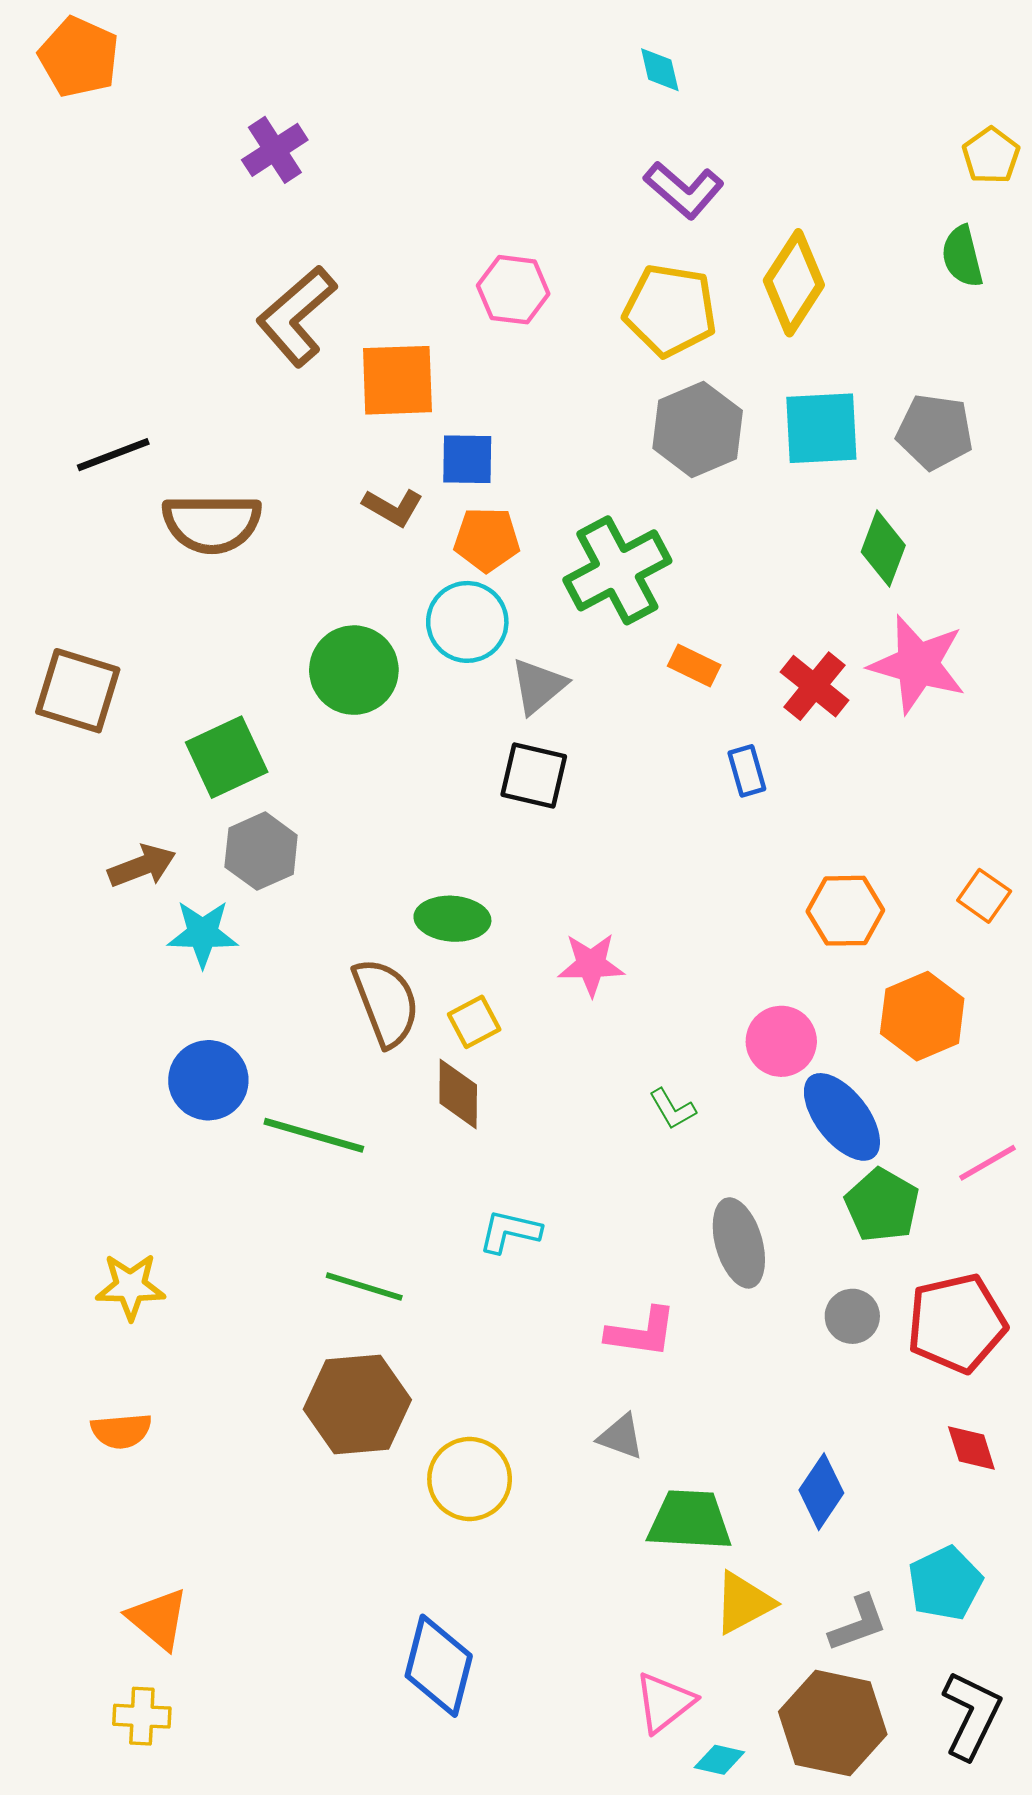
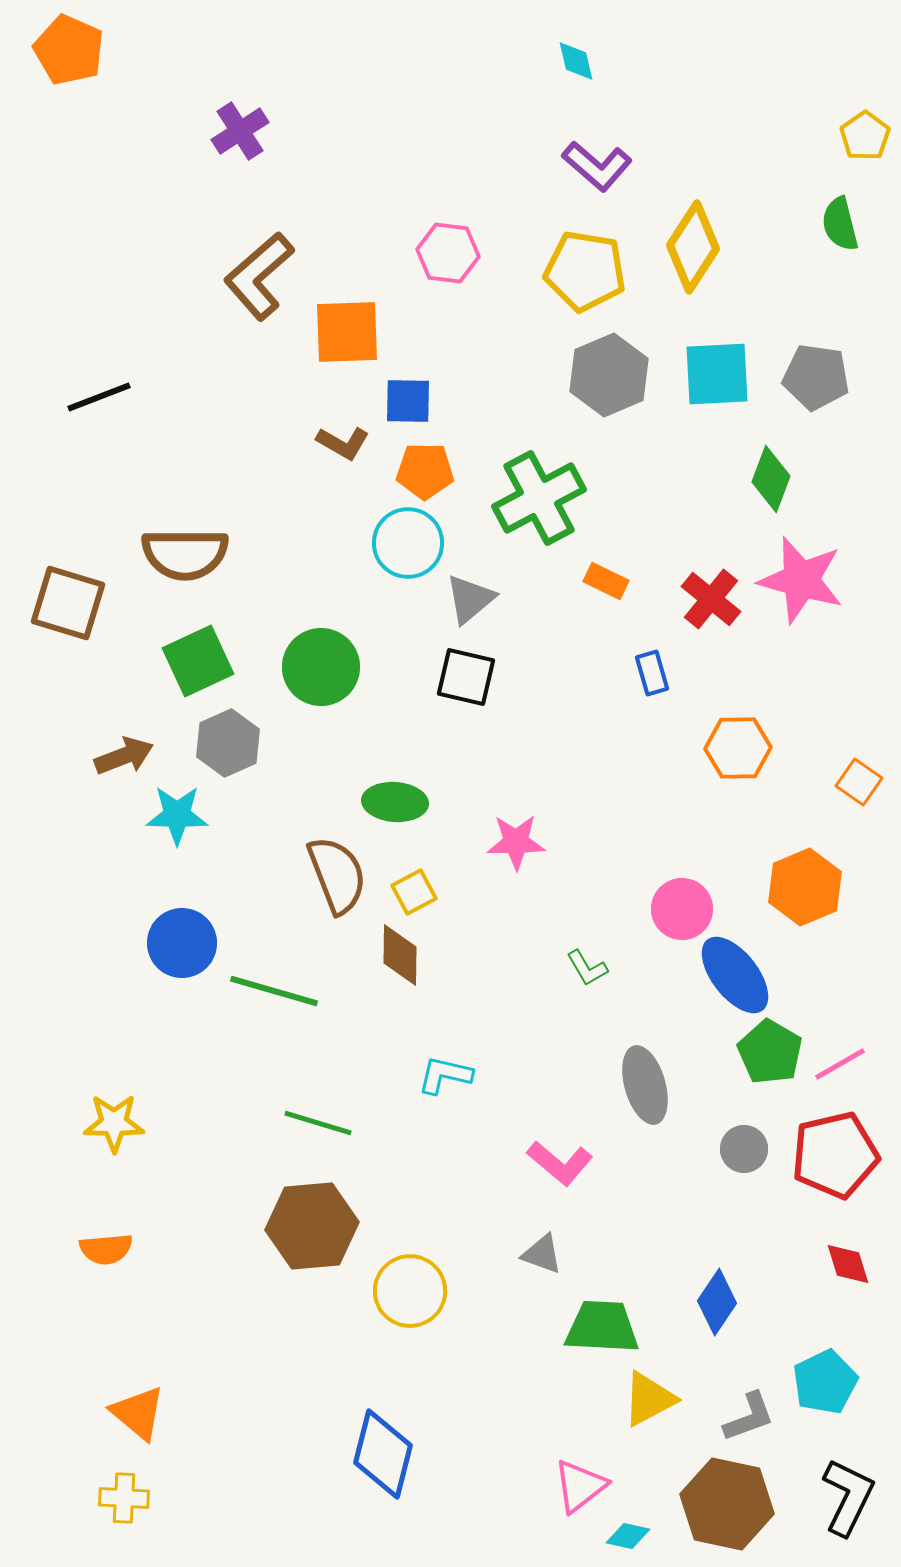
brown semicircle: (212, 523) -> (185, 554), moved
green circle: (354, 670) -> (321, 667), moved
orange hexagon: (845, 911) -> (738, 748), moved
pink line: (987, 1163) -> (840, 1064), moved
pink L-shape: (641, 1332) -> (560, 1163), turned 32

